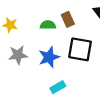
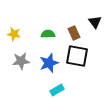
brown rectangle: (68, 19) -> (74, 33), moved

